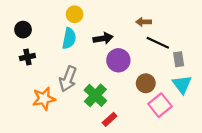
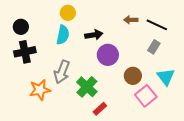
black line: (158, 43) -> (157, 25), moved
black cross: (27, 57) -> (25, 52), size x1.5
gray rectangle: (179, 59) -> (154, 47), moved, turned 40

